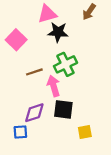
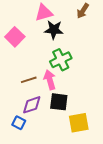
brown line: (34, 72) -> (29, 80), moved
blue square: (20, 132) -> (19, 123), turned 32
yellow square: (85, 132) -> (79, 123), size x1.5

